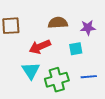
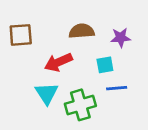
blue line: (89, 77) -> (117, 88), moved

